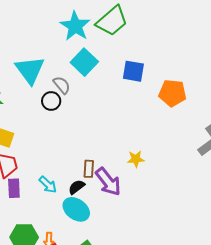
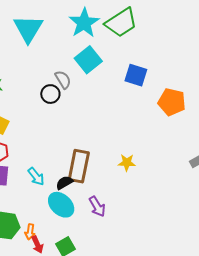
cyan triangle: (30, 70) -> (28, 29), moved
brown rectangle: (89, 169) -> (79, 166), size x1.8
purple arrow: (108, 182) -> (97, 207), moved, size x0.7

